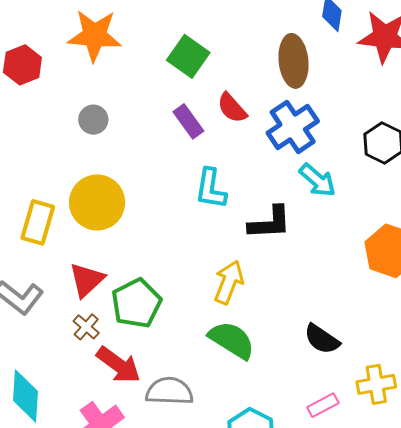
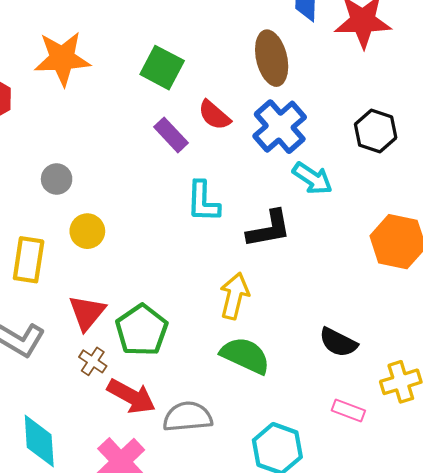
gray circle: (93, 120) -> (57, 179), moved
yellow circle: (97, 202) -> (87, 231), size x0.6
pink rectangle: (323, 405) -> (348, 411), turned 56

